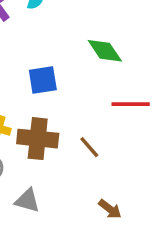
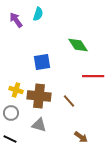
gray triangle: (27, 201) -> (39, 125), moved

